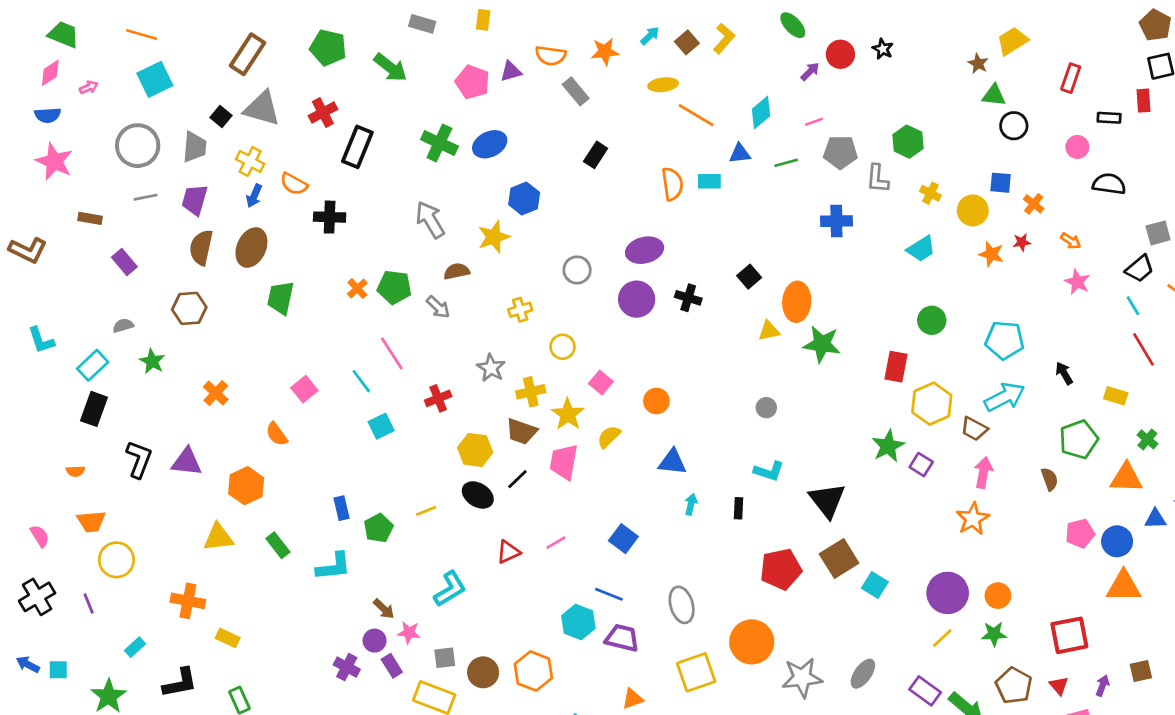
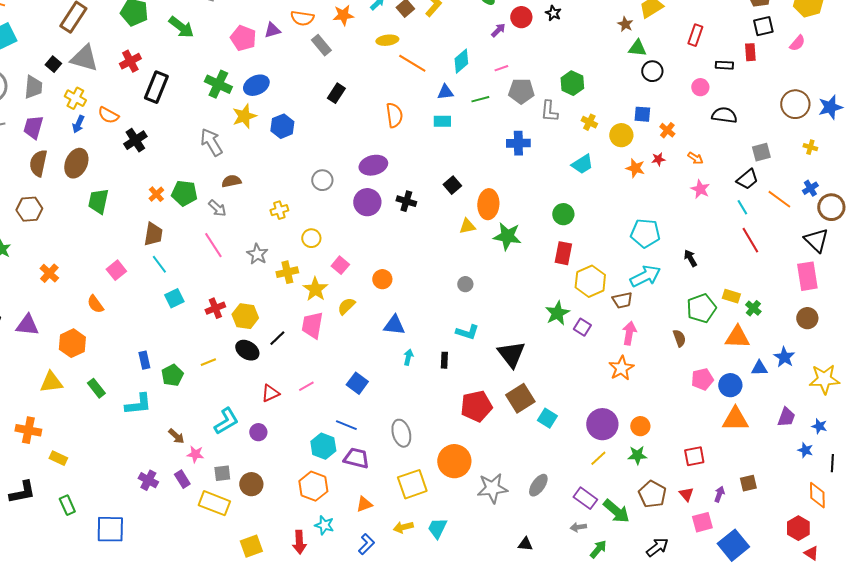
cyan rectangle: (709, 181) -> (442, 121), moved
black cross: (330, 217) -> (135, 140), turned -35
yellow star: (494, 237) -> (244, 116), moved
green circle: (932, 320) -> (563, 214), moved
pink line: (392, 353) -> (213, 245), moved
yellow rectangle: (1116, 396) -> (731, 296), moved
red cross: (438, 398) -> (215, 308), moved
brown trapezoid: (974, 429) -> (622, 300), turned -40
brown trapezoid: (521, 431) -> (153, 234), moved, turned -100
red square: (1069, 635) -> (694, 456), size x0.7
purple circle: (375, 641) -> (258, 432), moved
orange hexagon: (533, 671) -> (313, 486), moved

